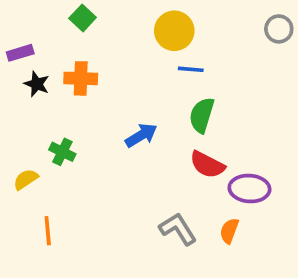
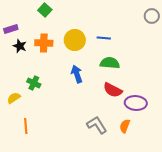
yellow circle: (174, 31) -> (75, 40), moved
green semicircle: (202, 115) -> (110, 63), turned 78
blue arrow: (141, 135) -> (77, 74), turned -78

